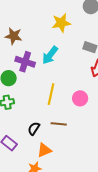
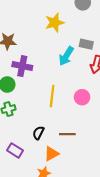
cyan arrow: (50, 55) -> (66, 56), moved
brown line: (59, 124) -> (67, 134), moved

